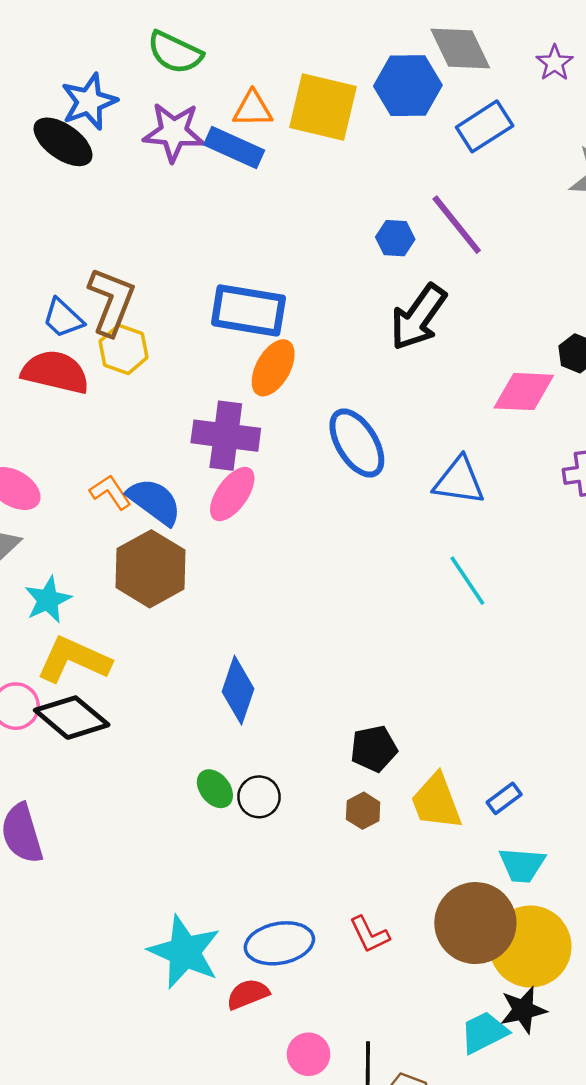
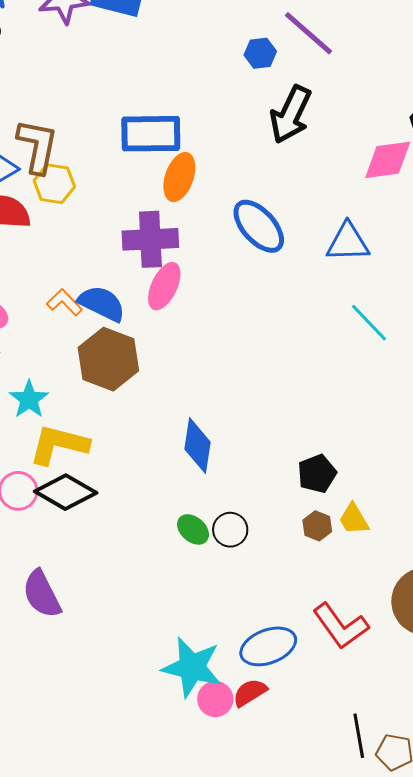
yellow trapezoid: (436, 802) -> (354, 519), moved, size x0.7
red L-shape: (369, 934) -> (341, 626), size x1.6
pink circle: (308, 1054) -> (215, 699), moved

